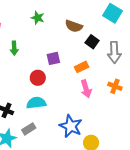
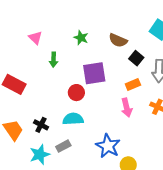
green star: (38, 18) -> (81, 38), moved
purple square: (53, 58) -> (94, 73), size x1.6
orange rectangle: (82, 67) -> (133, 85), moved

